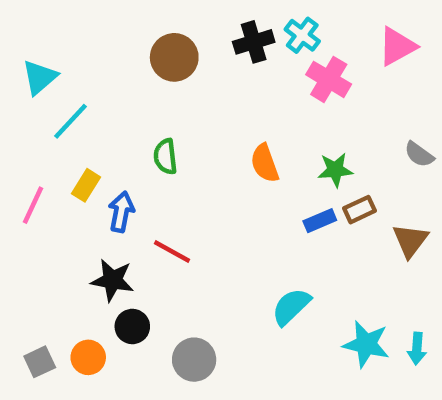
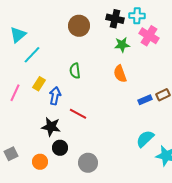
cyan cross: (302, 35) -> (137, 16), turned -35
black cross: (254, 42) -> (115, 19), turned 30
green star: (335, 170) -> (122, 45), moved
cyan semicircle: (291, 307) -> (145, 139), moved
gray square: (40, 362) -> (11, 154), moved

